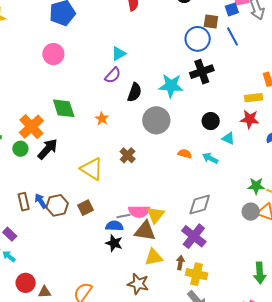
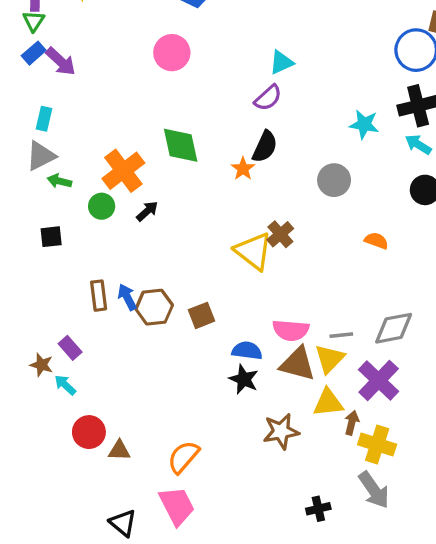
cyan star: (171, 86) -> (364, 124), size x0.7
black semicircle: (134, 92) -> (265, 147), moved
gray circle: (156, 120) -> (334, 180), size x0.7
black arrow: (48, 149) -> (147, 211), size x0.6
cyan arrow: (210, 158) -> (418, 144), moved
yellow triangle: (92, 169) -> (253, 251), moved
yellow triangle: (156, 215) -> (330, 359), moved
gray line: (123, 216) -> (341, 335), moved
yellow triangle: (154, 257) -> (328, 403), moved
brown star: (138, 284) -> (281, 431), moved, turned -30

